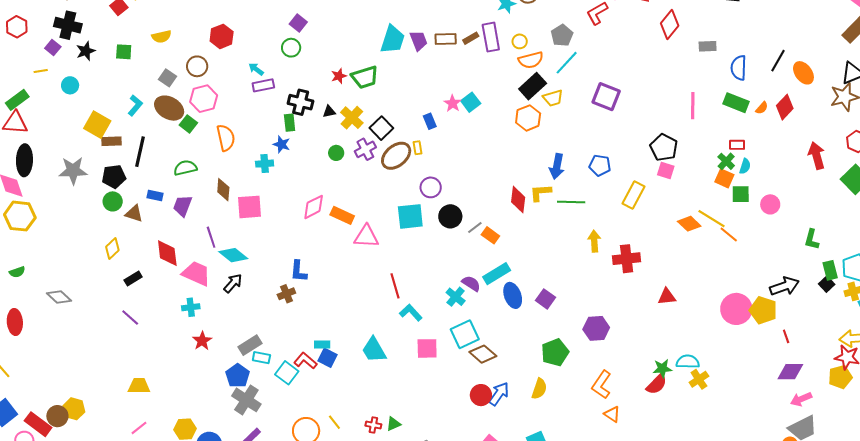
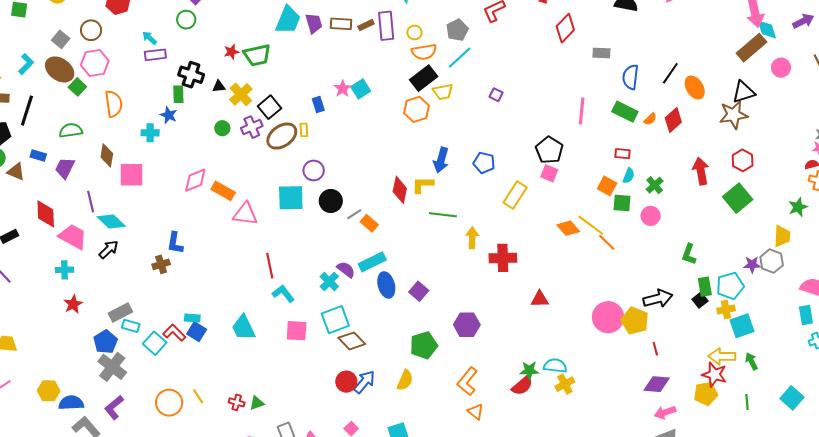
purple square: (606, 97) -> (496, 95), size x0.5
green cross: (726, 161) -> (655, 185), moved
green line: (571, 202) -> (443, 215), moved

